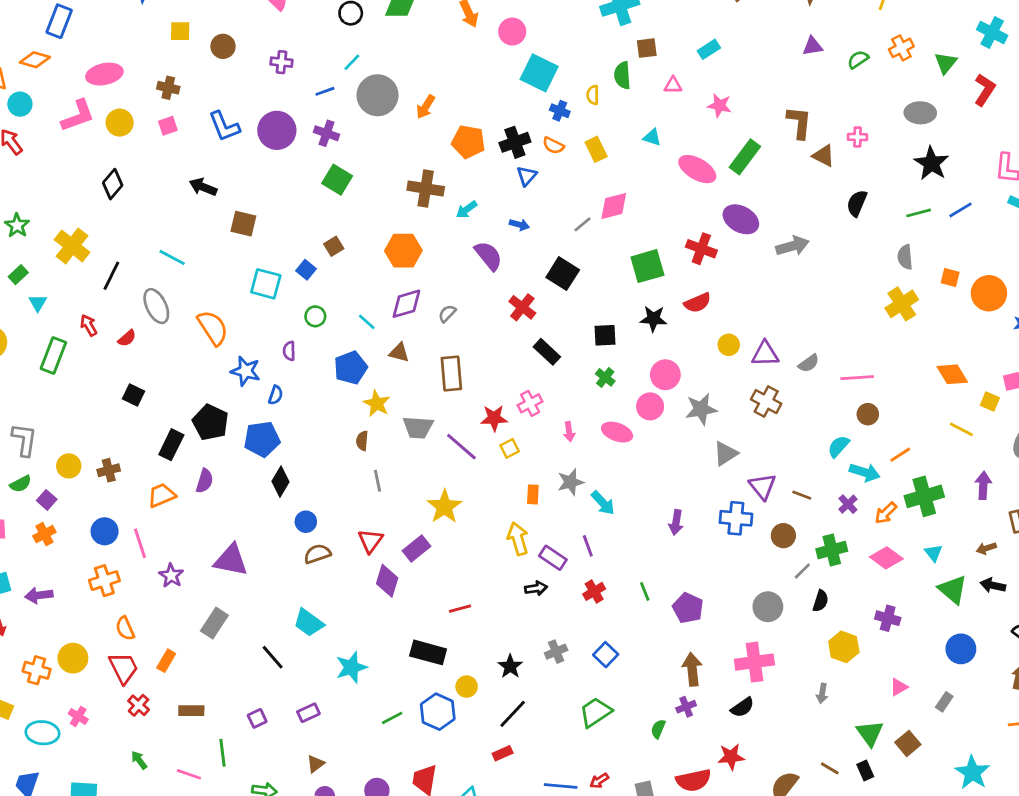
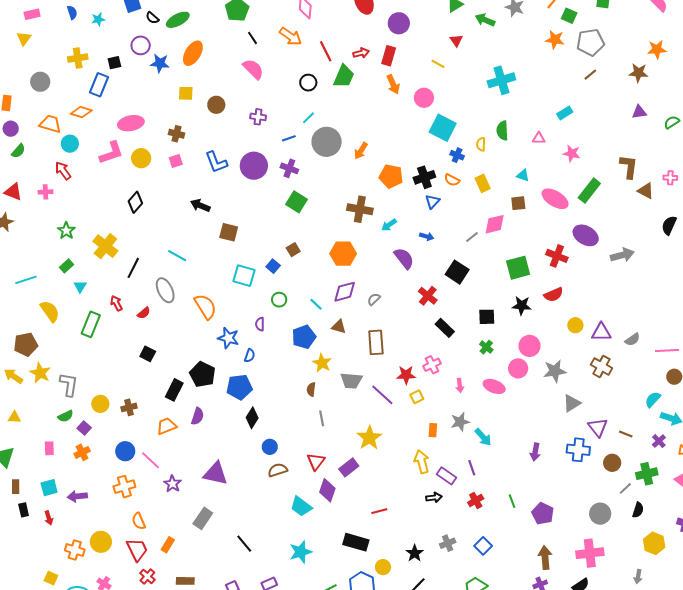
brown square: (647, 48) -> (518, 203), moved
pink line: (140, 543) -> (150, 460), turned -30
cyan trapezoid: (309, 623) -> (301, 506), moved

